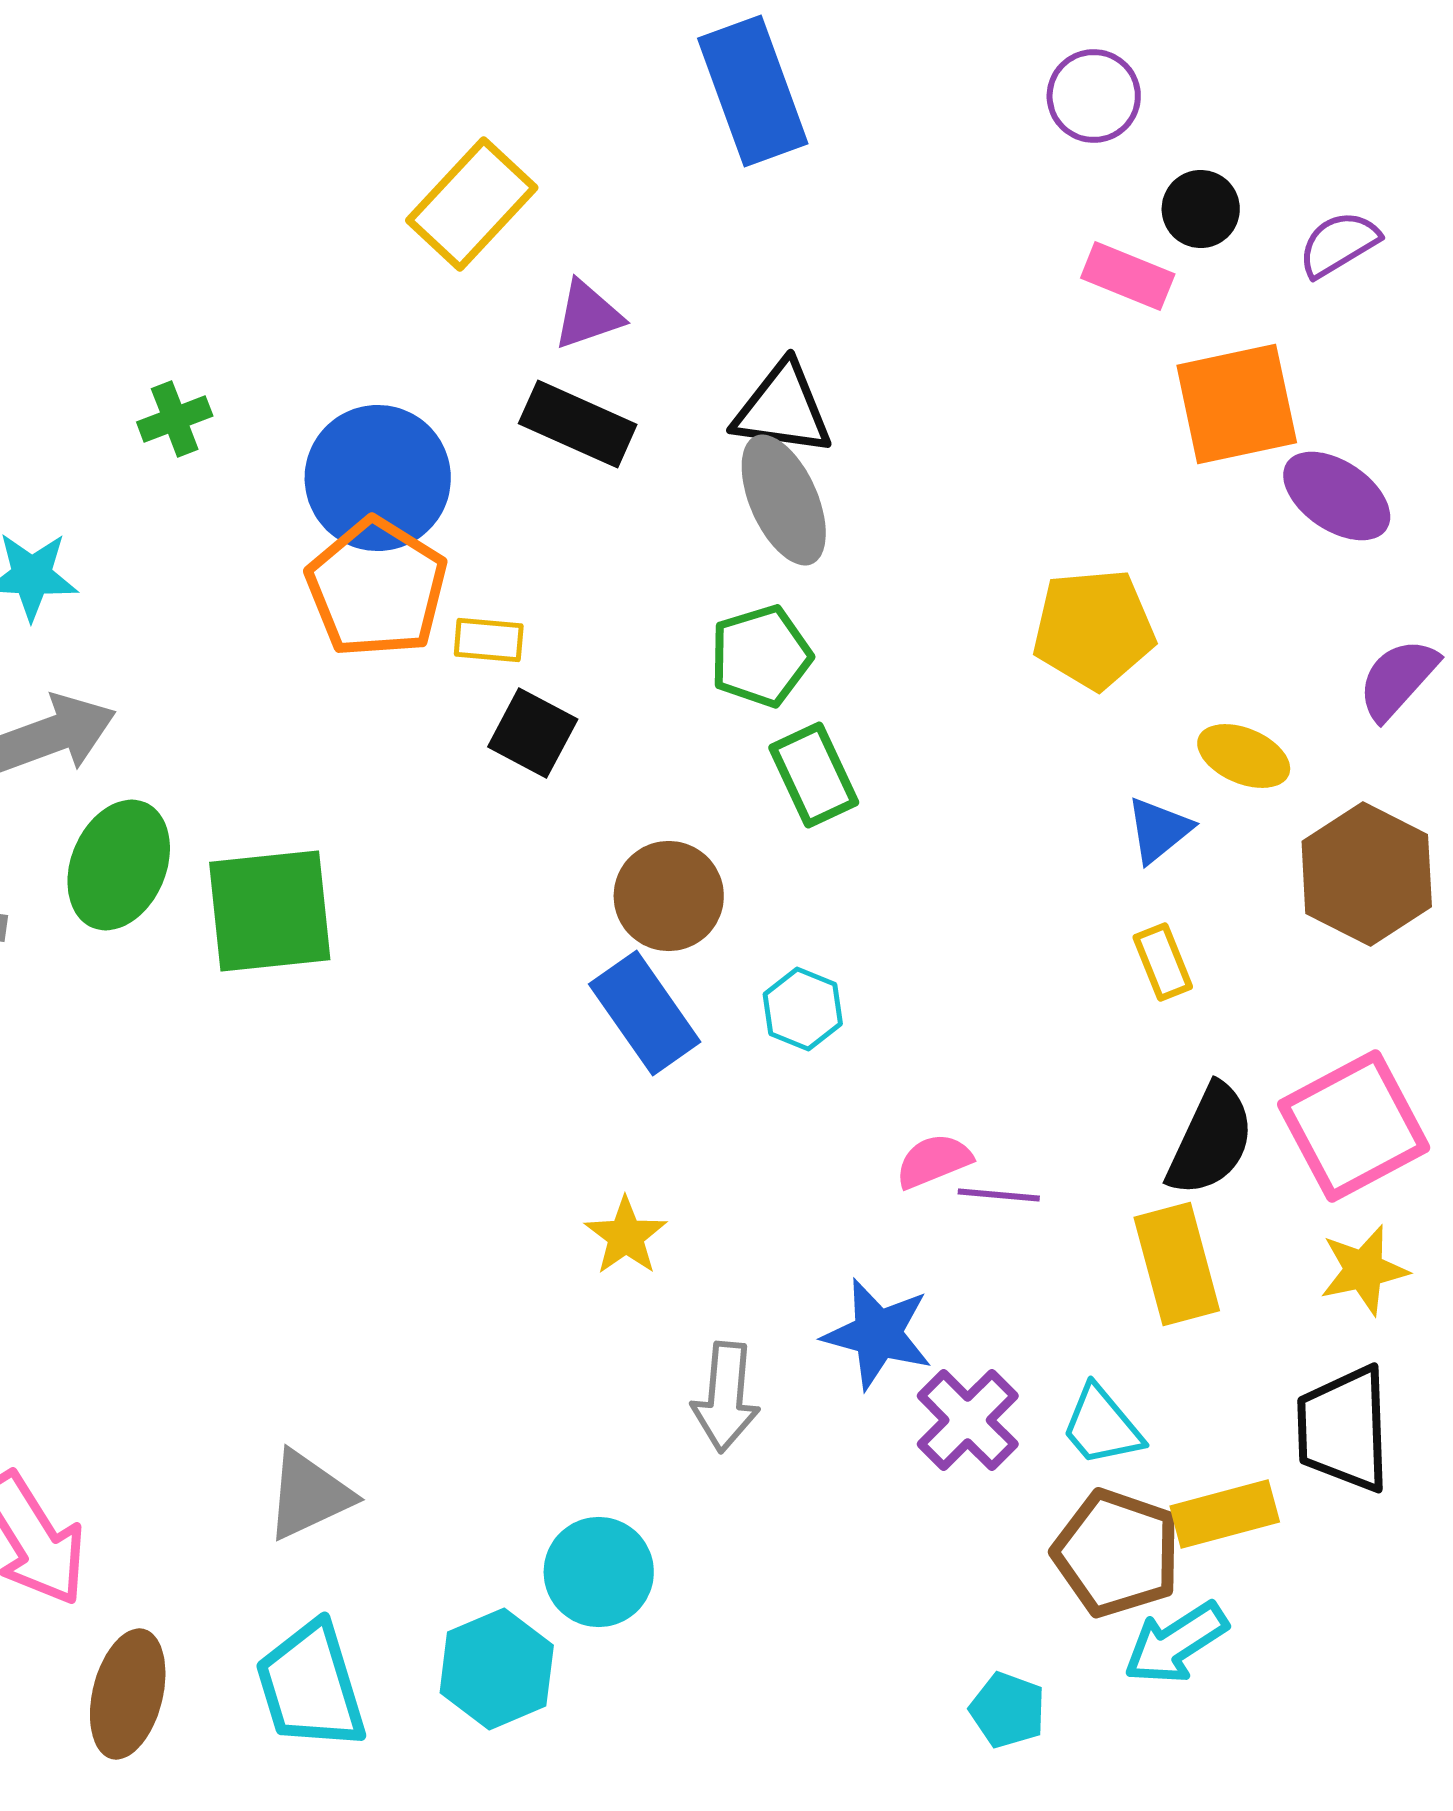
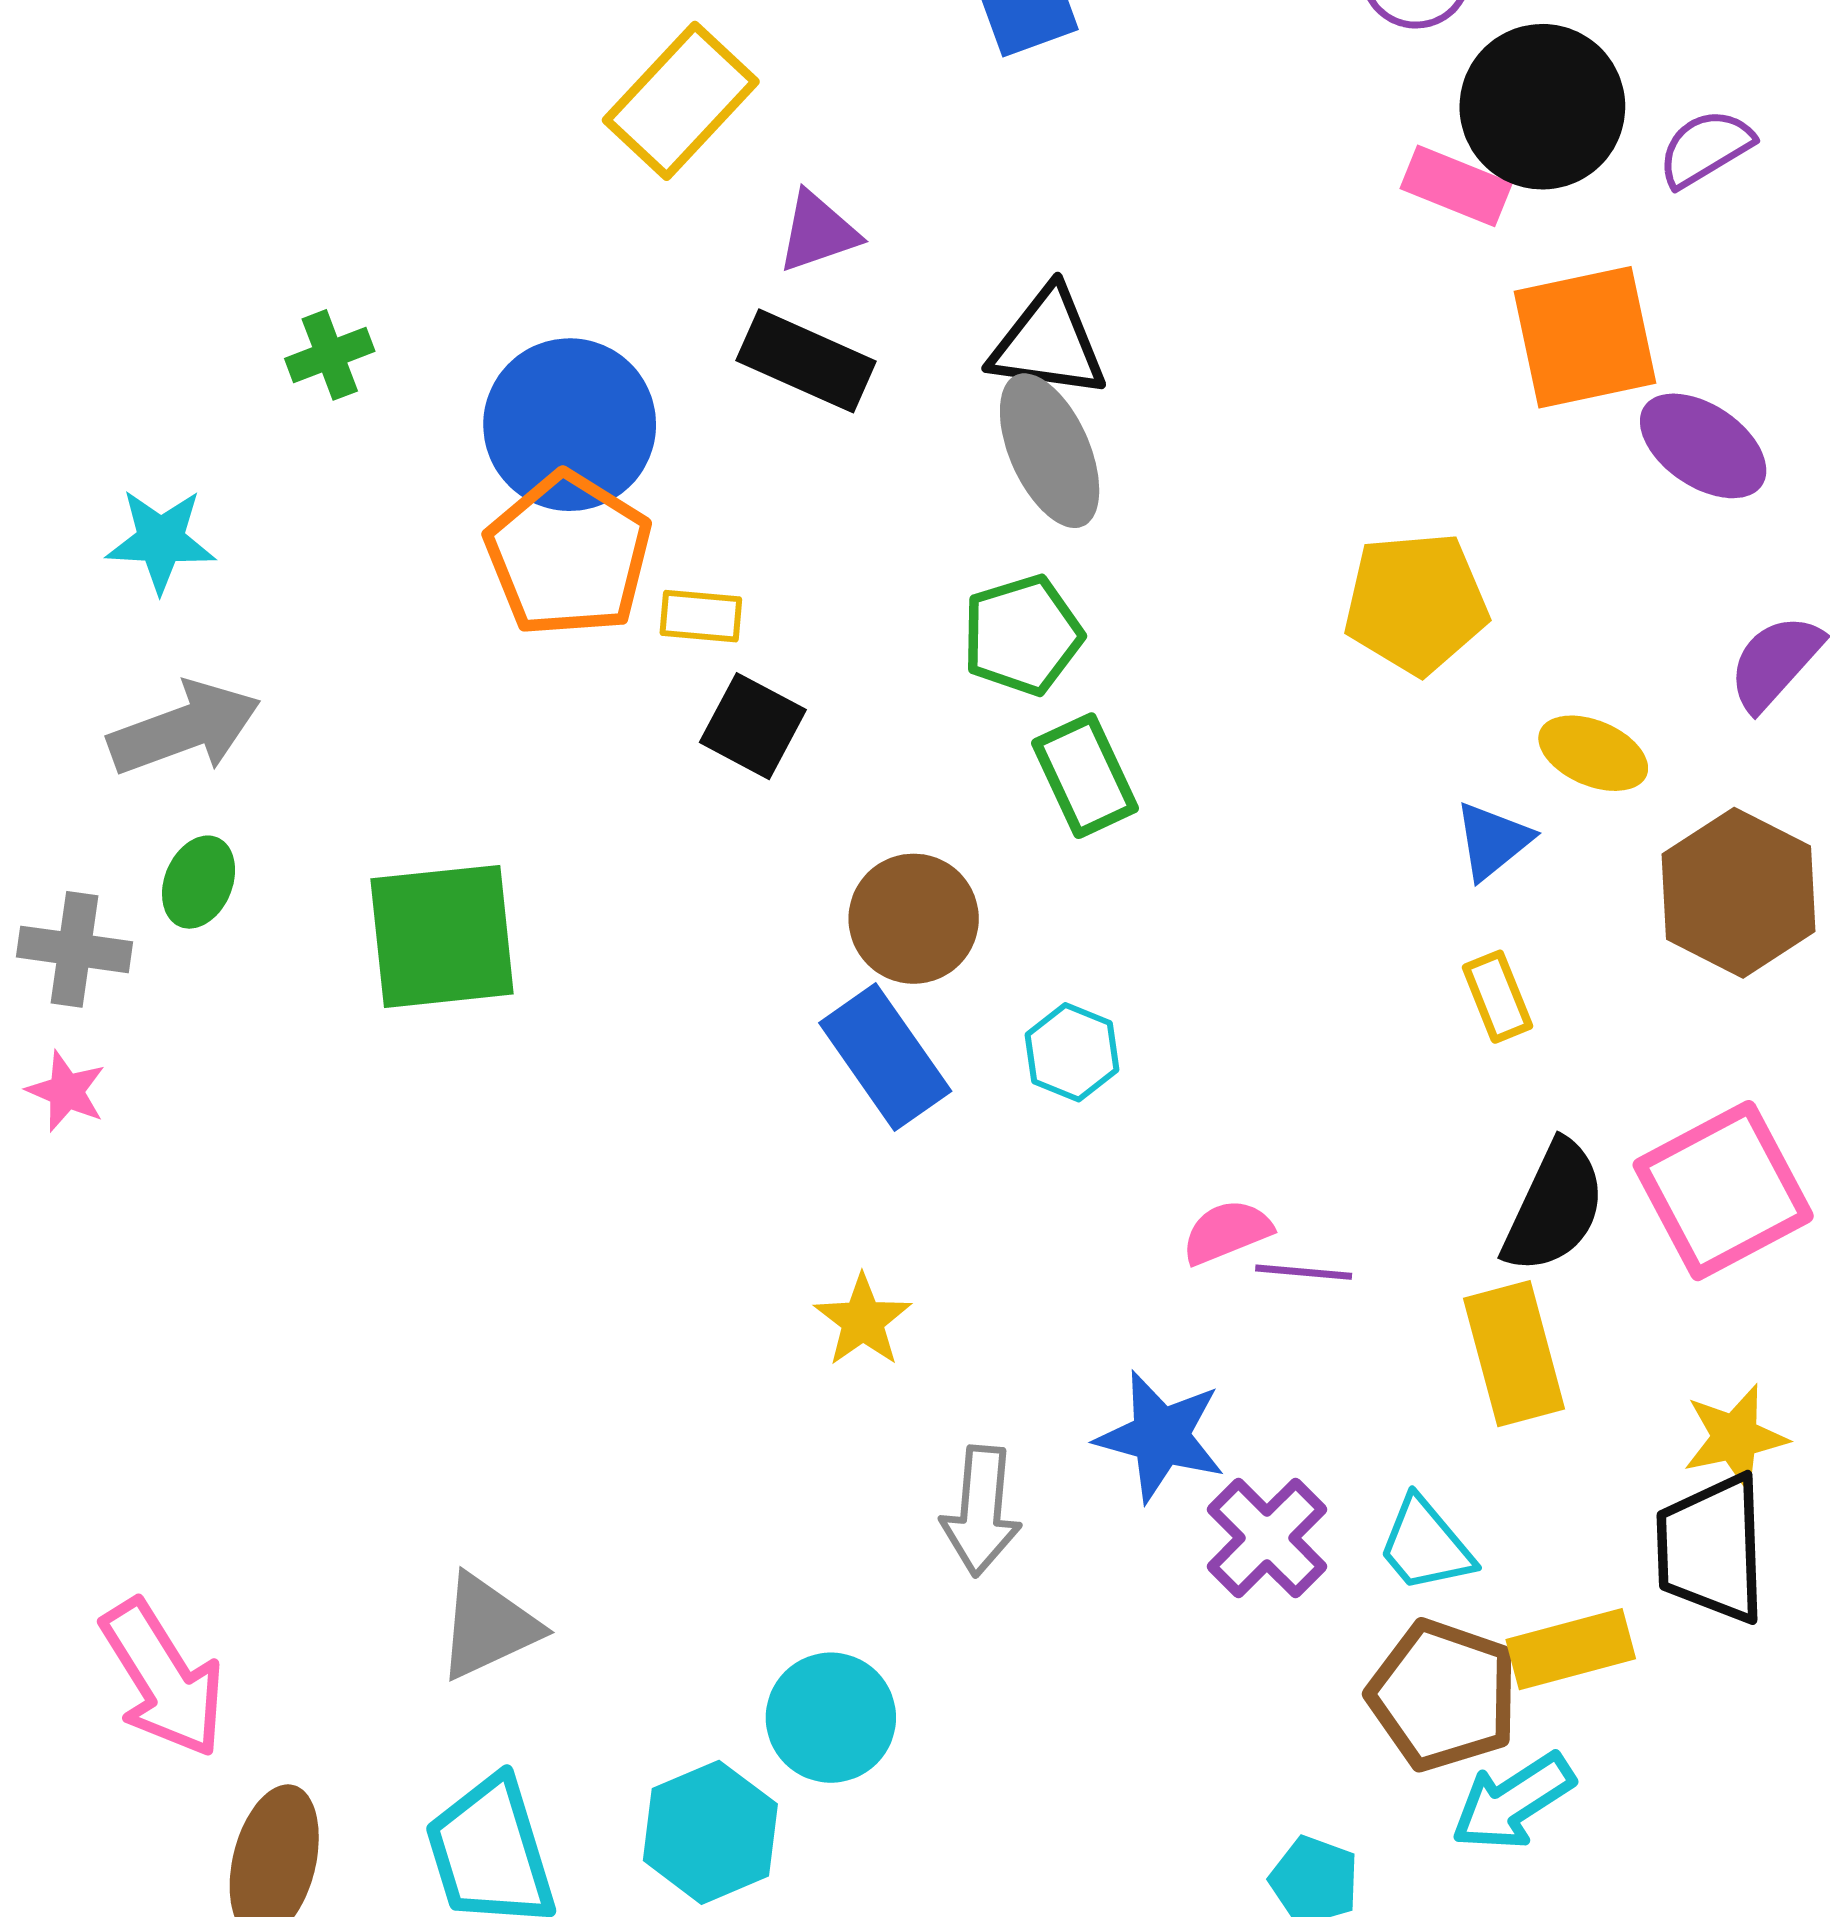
black circle: (1201, 209) -> (1542, 107), size x1.8
green ellipse: (119, 865) -> (199, 882), moved, size x0.6
yellow star: (1364, 1270) -> (1735, 1438), moved

